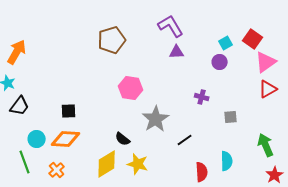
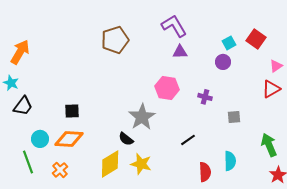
pink triangle: (266, 62) -> (276, 66), moved, size x0.6
pink hexagon: (131, 88) -> (167, 88), moved
gray star: (156, 119) -> (142, 117), moved

